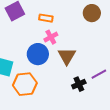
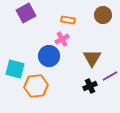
orange rectangle: (46, 18) -> (68, 20), moved
brown triangle: (67, 56) -> (92, 58), moved

